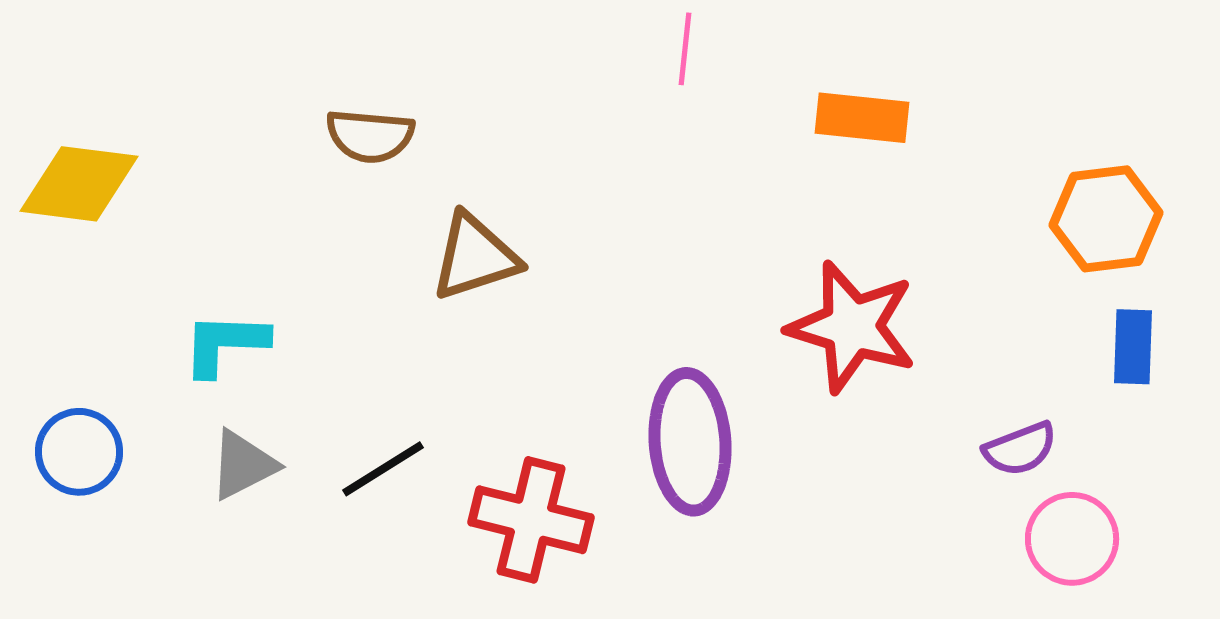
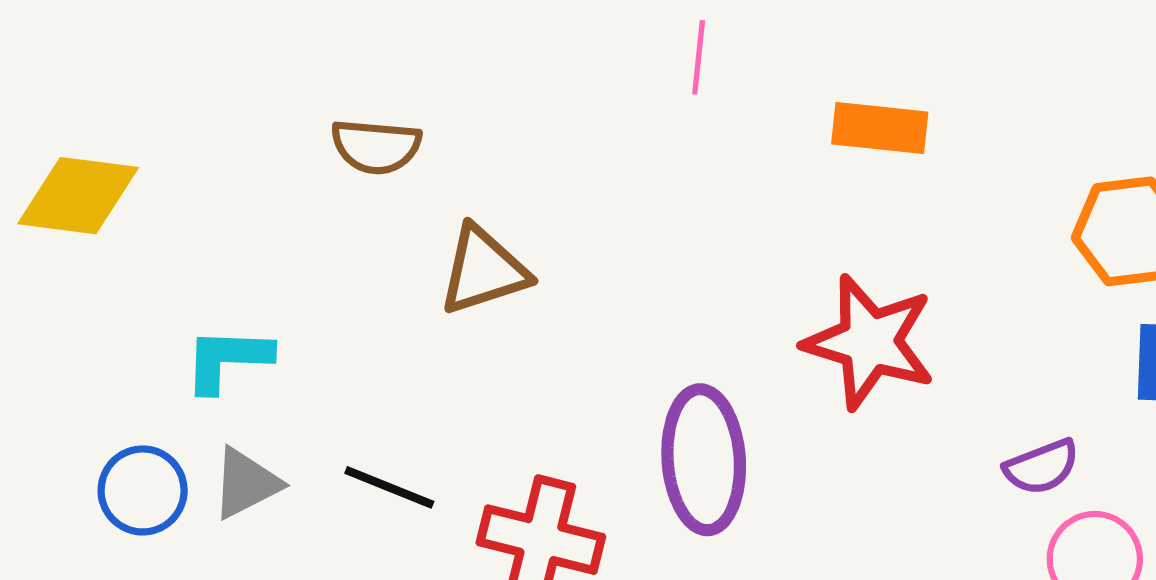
blue circle: (79, 452) -> (143, 490), moved
black line: (383, 469) -> (389, 487), turned 54

